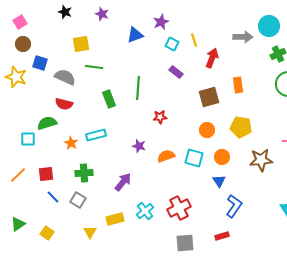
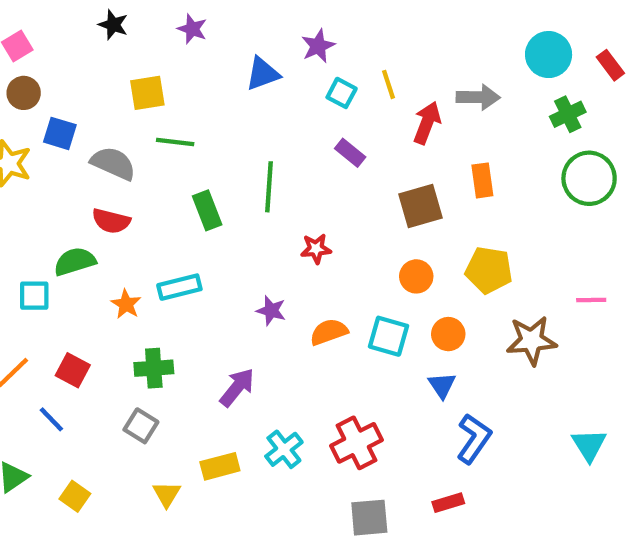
gray arrow: (243, 37) -> (478, 97), moved
red square: (46, 174) -> (73, 370), turned 35
blue line: (53, 197) -> (51, 419), moved

